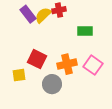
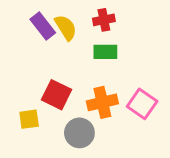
red cross: (59, 10) -> (104, 20), moved
yellow semicircle: (43, 15) -> (66, 28), turned 102
green rectangle: (85, 31) -> (105, 52), moved

